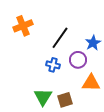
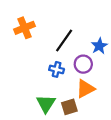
orange triangle: (91, 83) -> (85, 89), moved, turned -30

